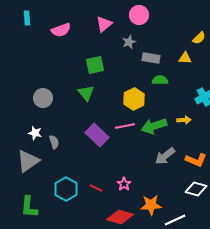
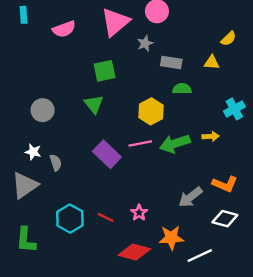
pink triangle: (104, 24) -> (115, 22), size x1.5
gray arrow: (165, 156) -> (190, 197), moved

